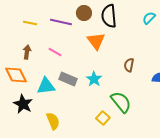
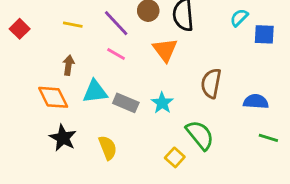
purple line: (61, 22) -> (116, 23), turned 35
pink line: (55, 52) -> (116, 54), moved
brown semicircle: (129, 65) -> (211, 83), size x1.5
cyan triangle: (46, 86) -> (95, 92), moved
yellow semicircle: (53, 121) -> (108, 148), moved

